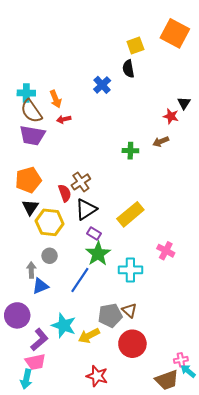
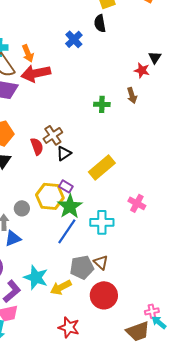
red arrow: (64, 119) -> (36, 73), size x2.0
brown arrow: (161, 142) -> (132, 95), turned -84
black triangle: (86, 209) -> (64, 153), moved, size x0.7
yellow hexagon: (50, 222) -> (50, 196), moved
blue line: (80, 280) -> (67, 231), moved

